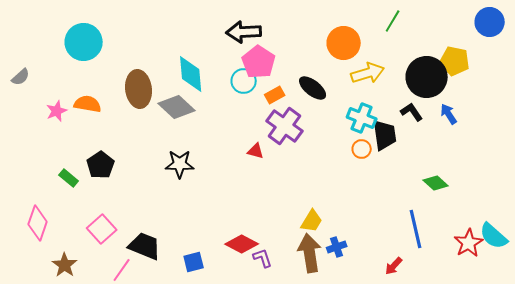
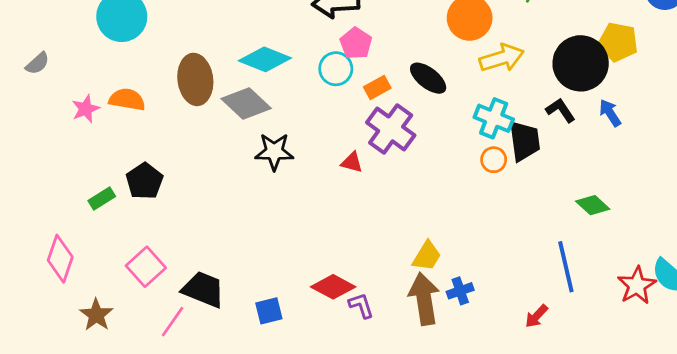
pink pentagon: (259, 62) -> (356, 43), size x0.7
cyan diamond: (191, 74) -> (265, 59), turned -63
black star: (180, 164) -> (274, 152), moved
green rectangle: (69, 178) -> (102, 198), turned -72

